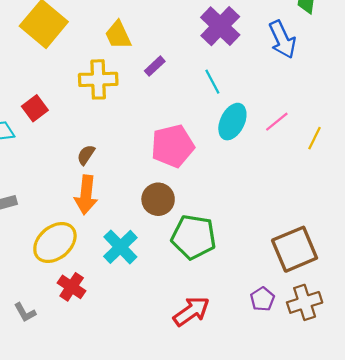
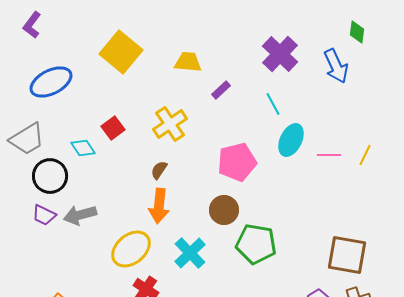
yellow trapezoid: (118, 35) -> (188, 62), turned 120
yellow cross: (98, 79) -> (170, 124), moved, turned -32
pink line: (277, 122) -> (329, 155), moved, turned 40
brown square: (295, 249) -> (347, 255), turned 33

